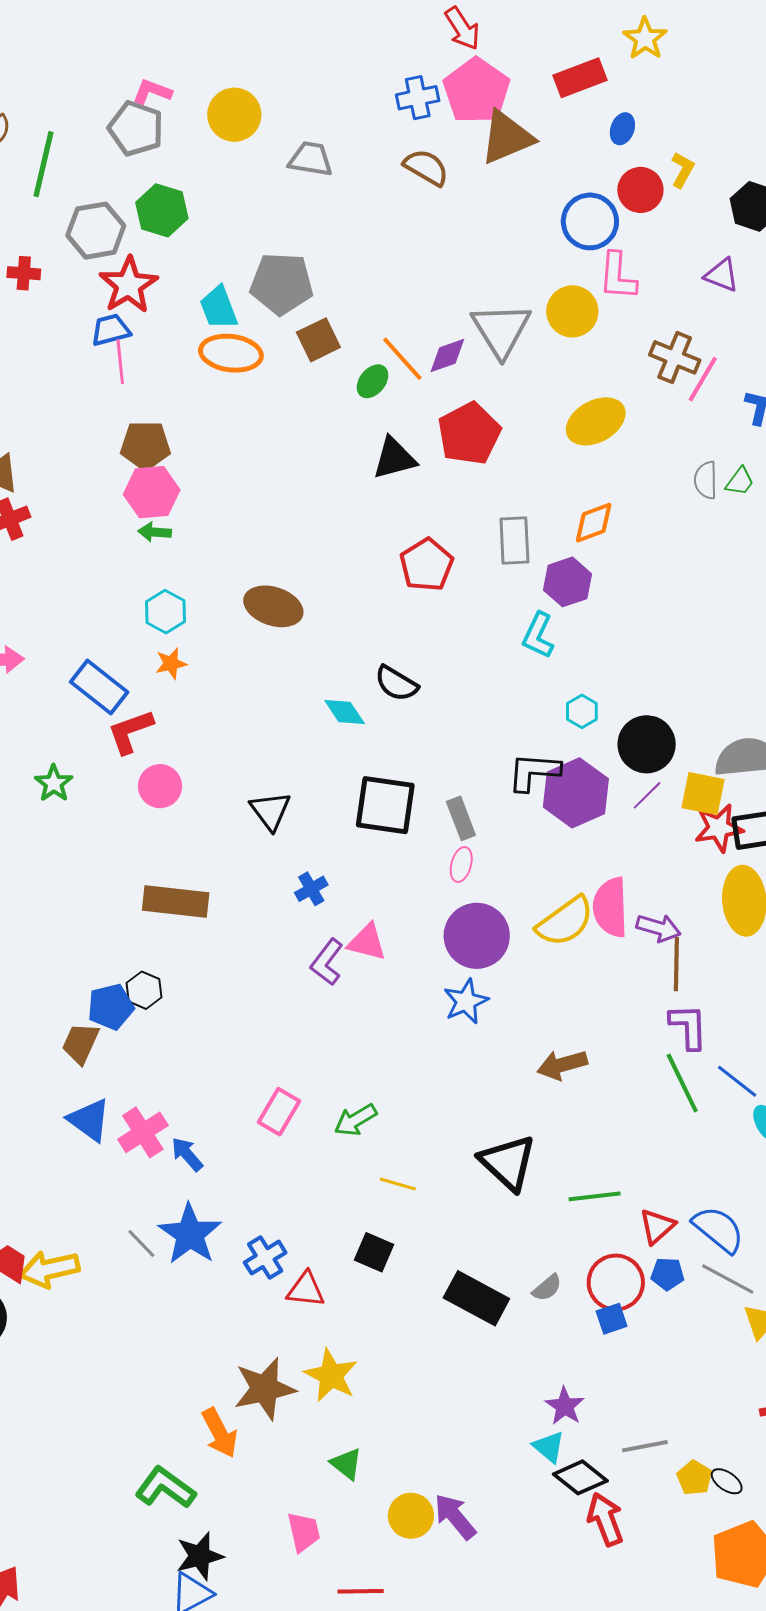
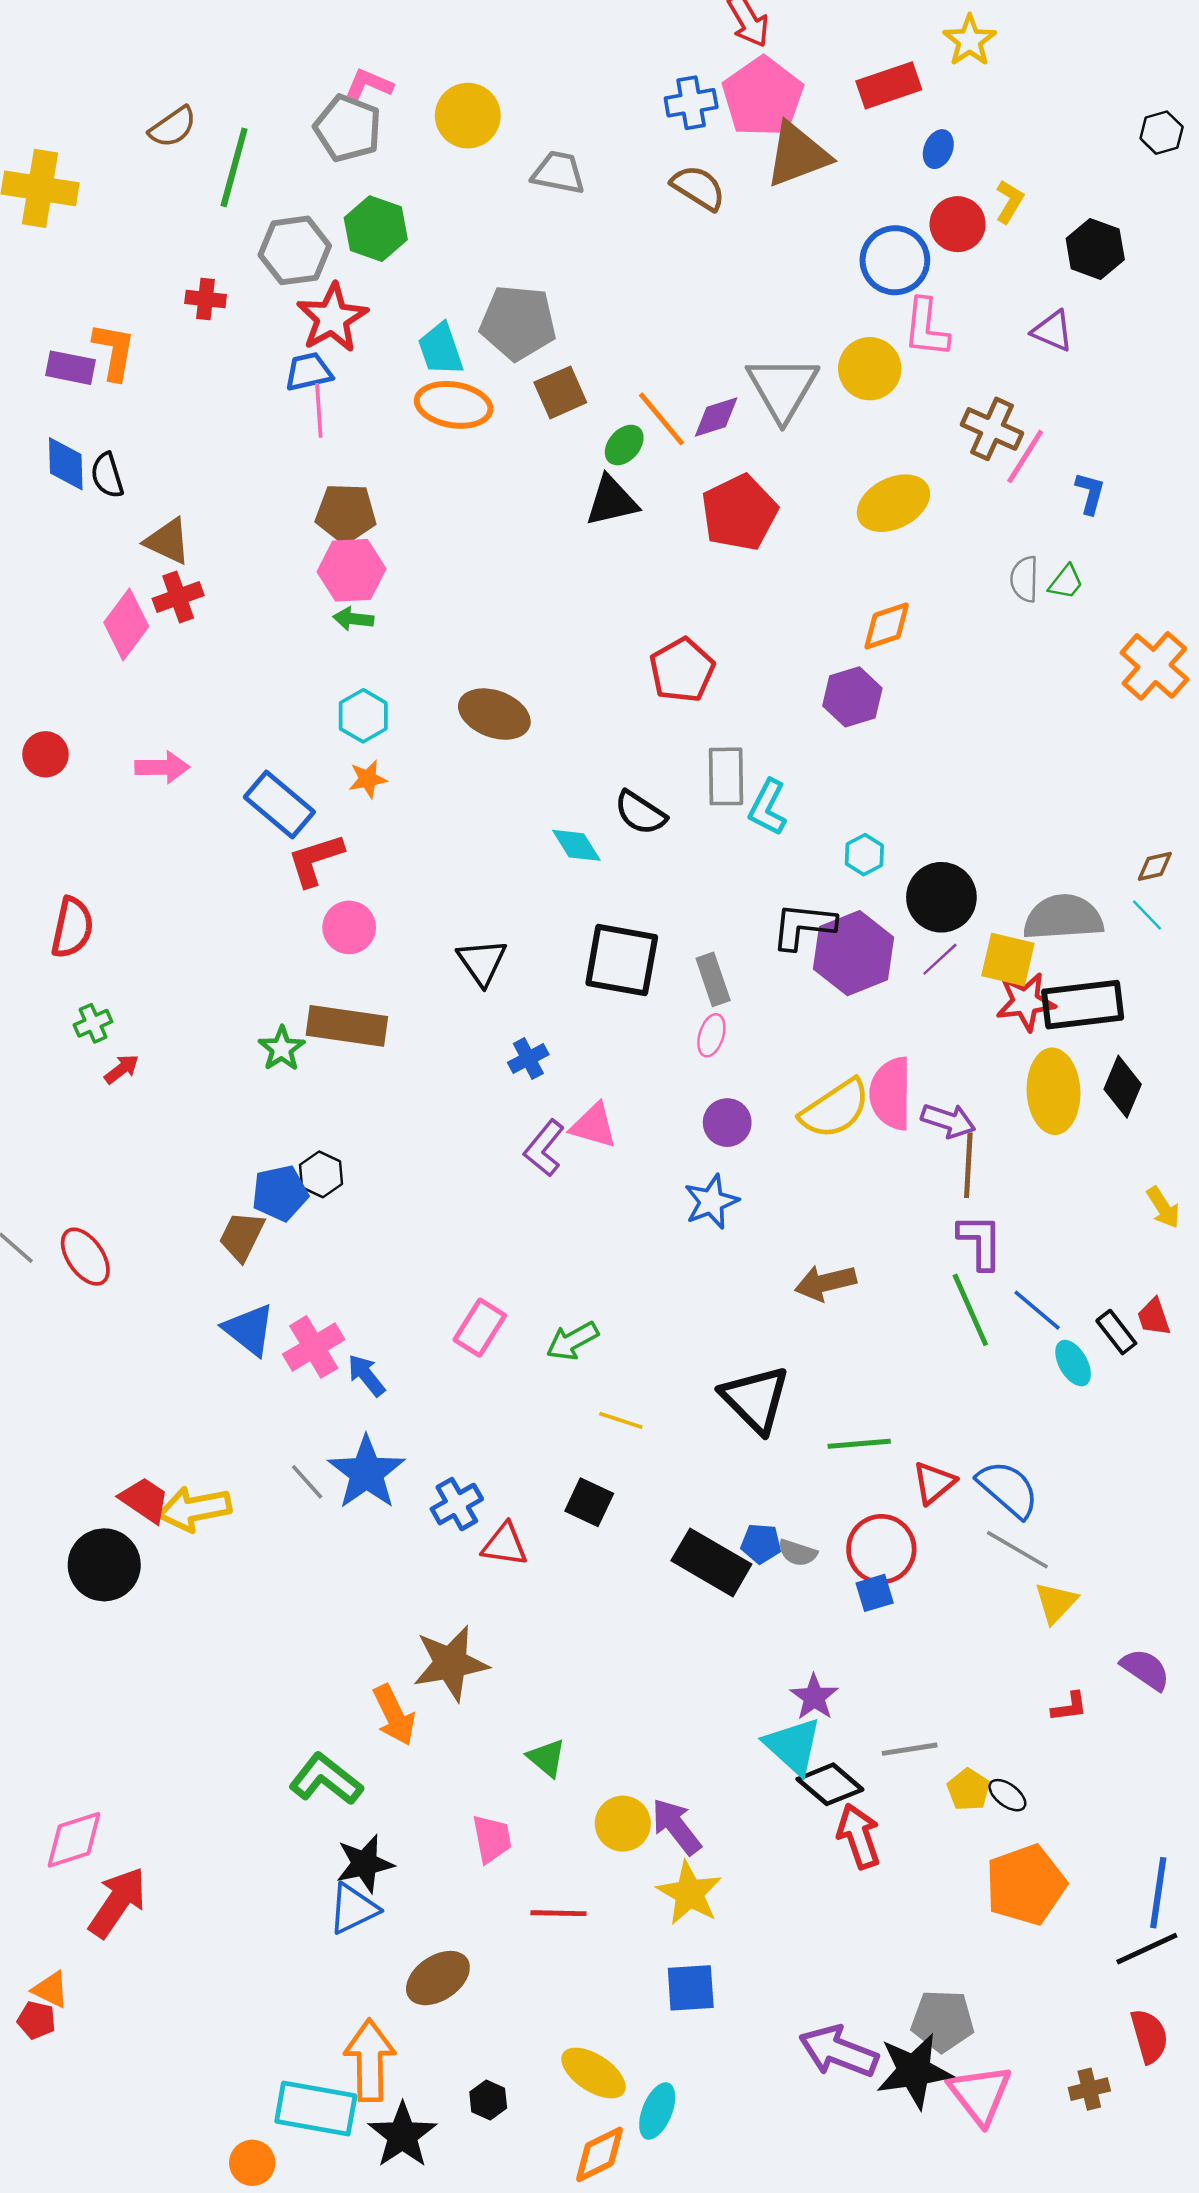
black triangle: (394, 458) -> (612, 501), moved
gray rectangle: (514, 541) -> (726, 776), moved
cyan L-shape: (538, 635) -> (768, 807), moved
green star: (54, 783) -> (282, 1049), moved
brown rectangle: (176, 901) -> (347, 1026), moved
purple circle: (477, 936) -> (727, 1123), size x0.6
blue pentagon: (667, 1274) -> (761, 1544), moved
gray semicircle: (547, 1288) -> (798, 1553), turned 56
yellow star: (331, 1375) -> (689, 1893), moved
cyan triangle: (549, 1447) -> (793, 1746), size x1.5

